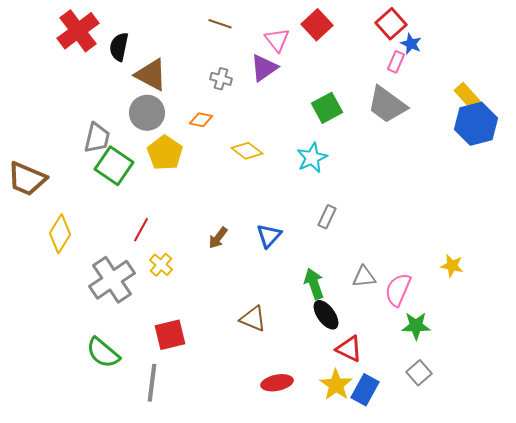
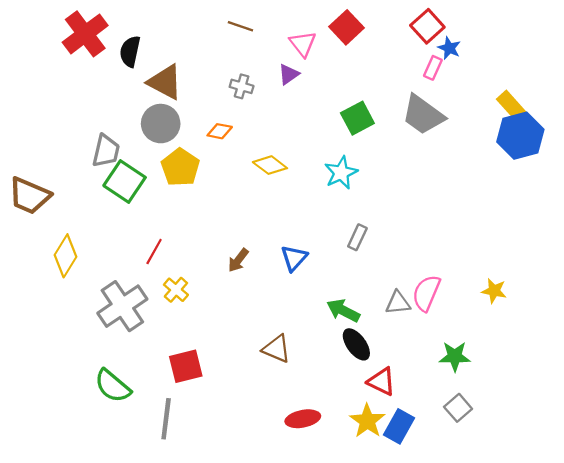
purple triangle: (264, 68) -> (289, 74), size x0.7
green arrow: (314, 284) -> (343, 311), turned -44
pink semicircle: (398, 290) -> (426, 293), moved

